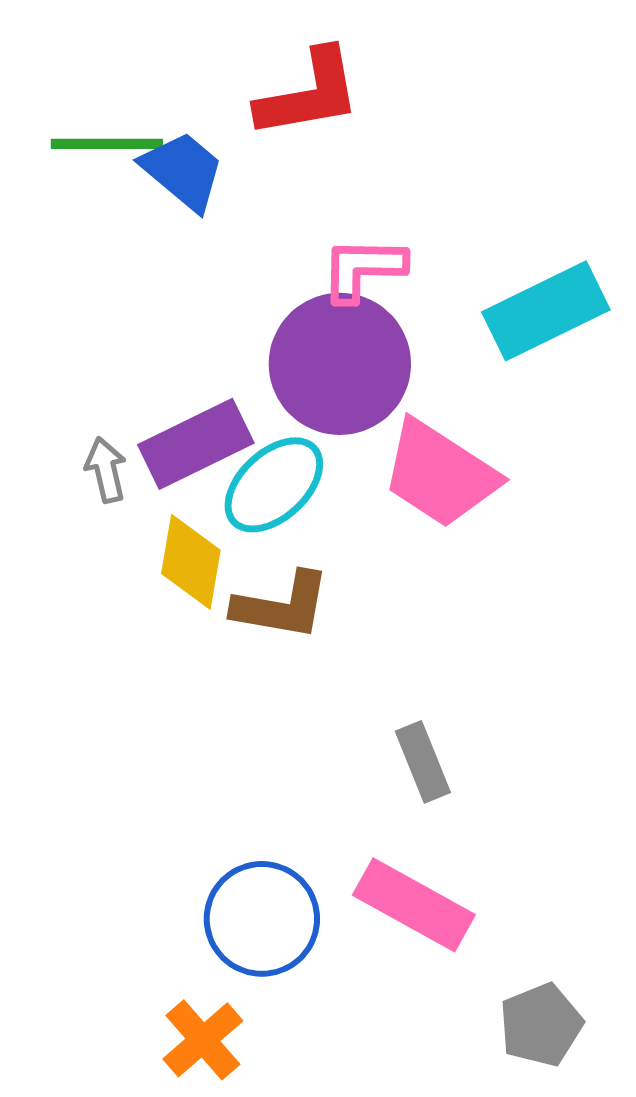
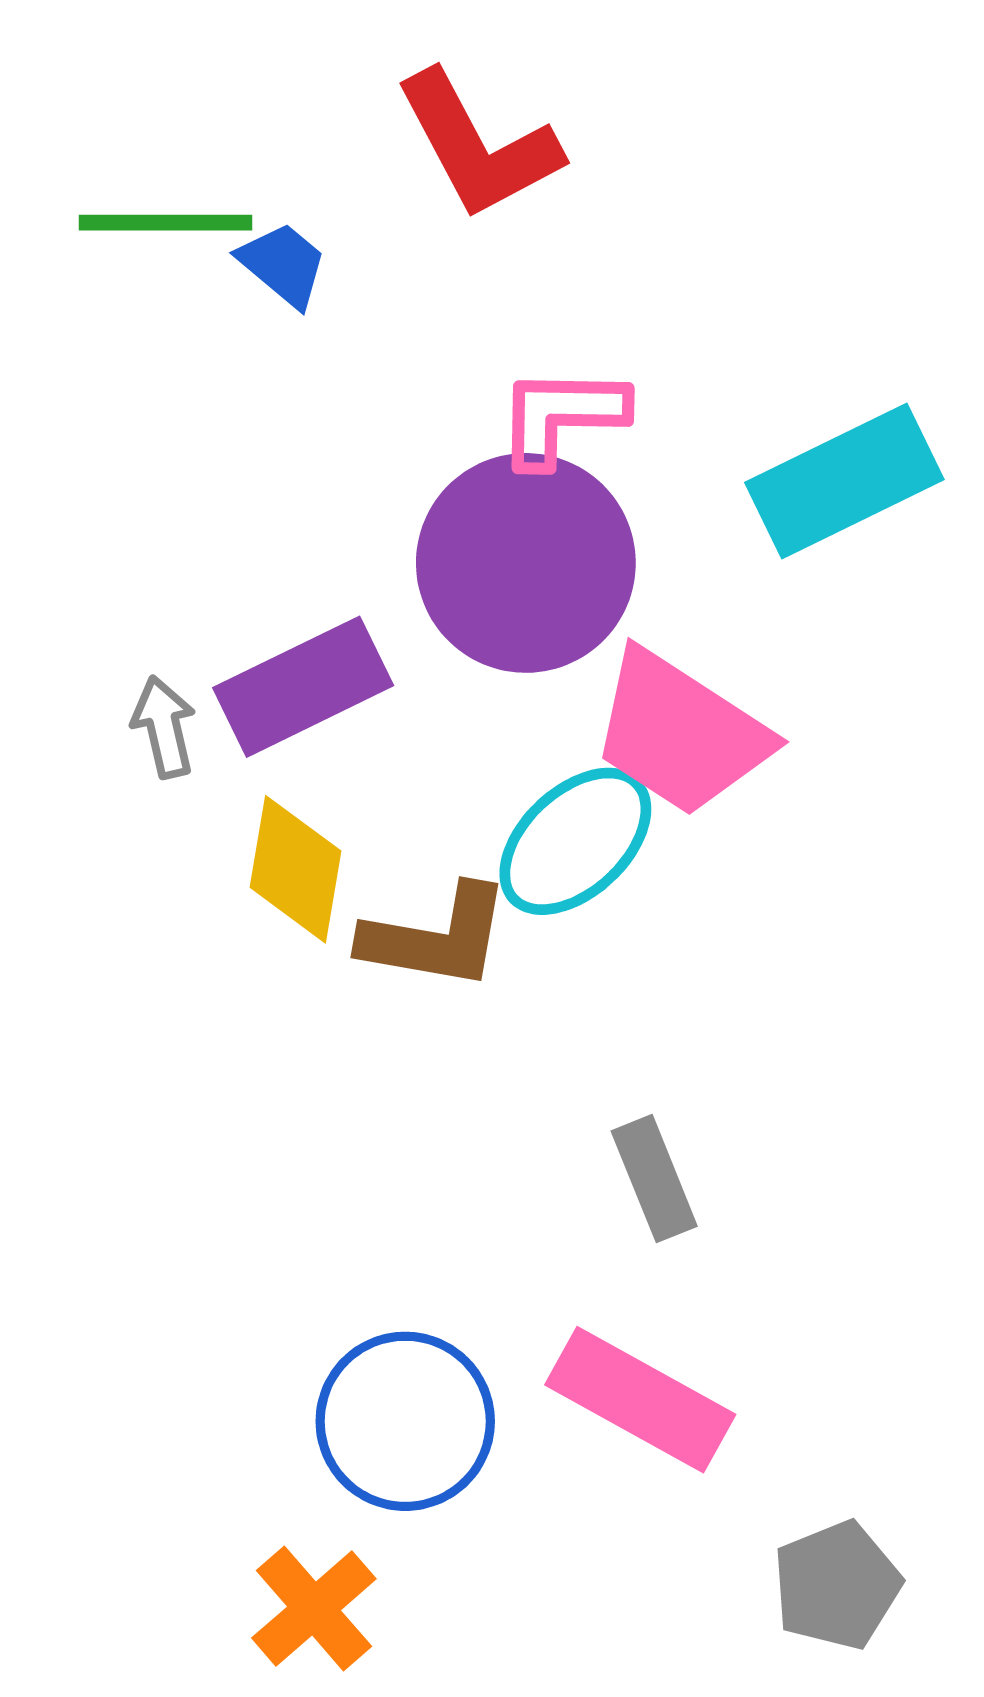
red L-shape: (309, 94) -> (478, 145), turned 72
blue trapezoid: (183, 171) -> (283, 264), size x0.7
cyan ellipse: (274, 485) -> (575, 841), moved

